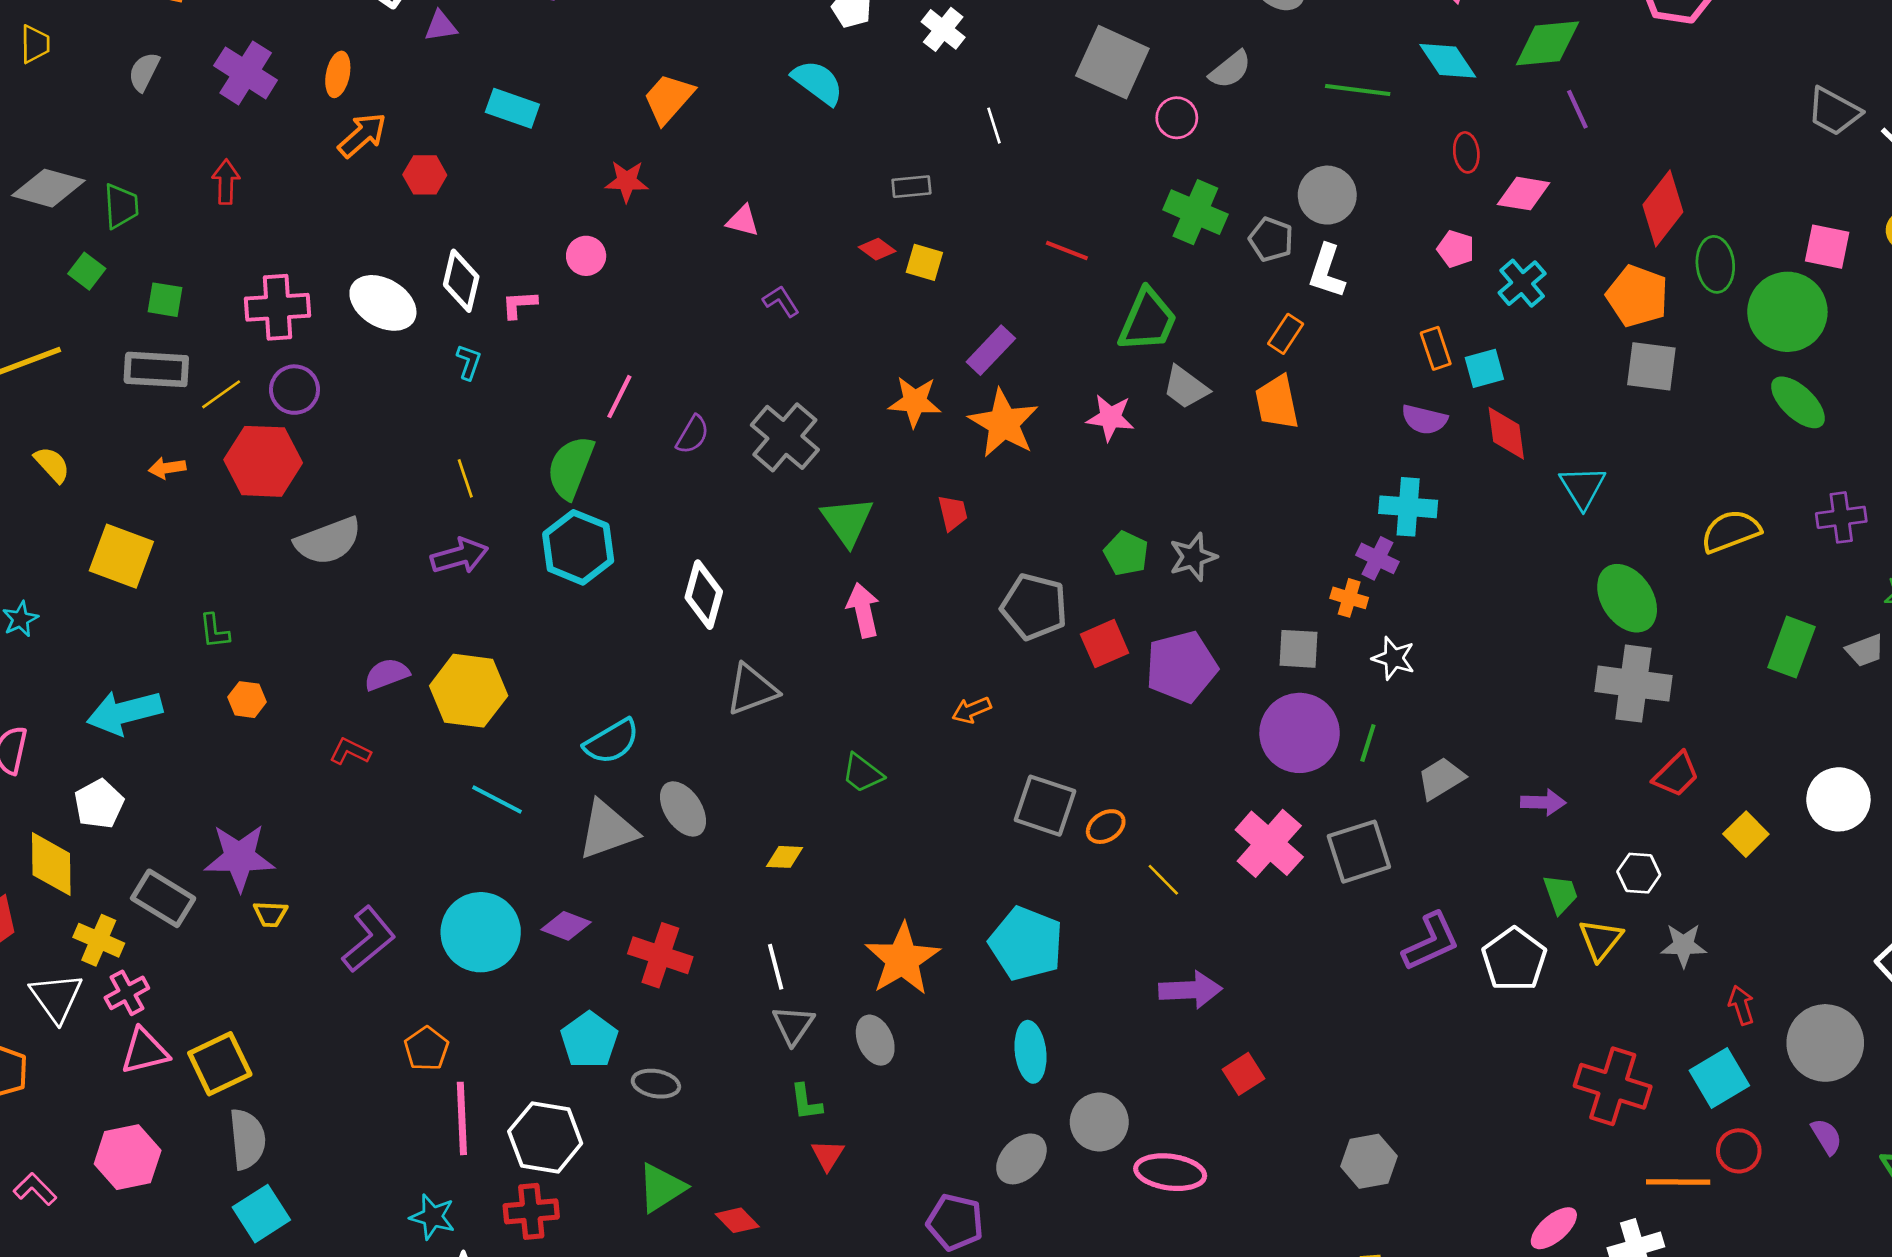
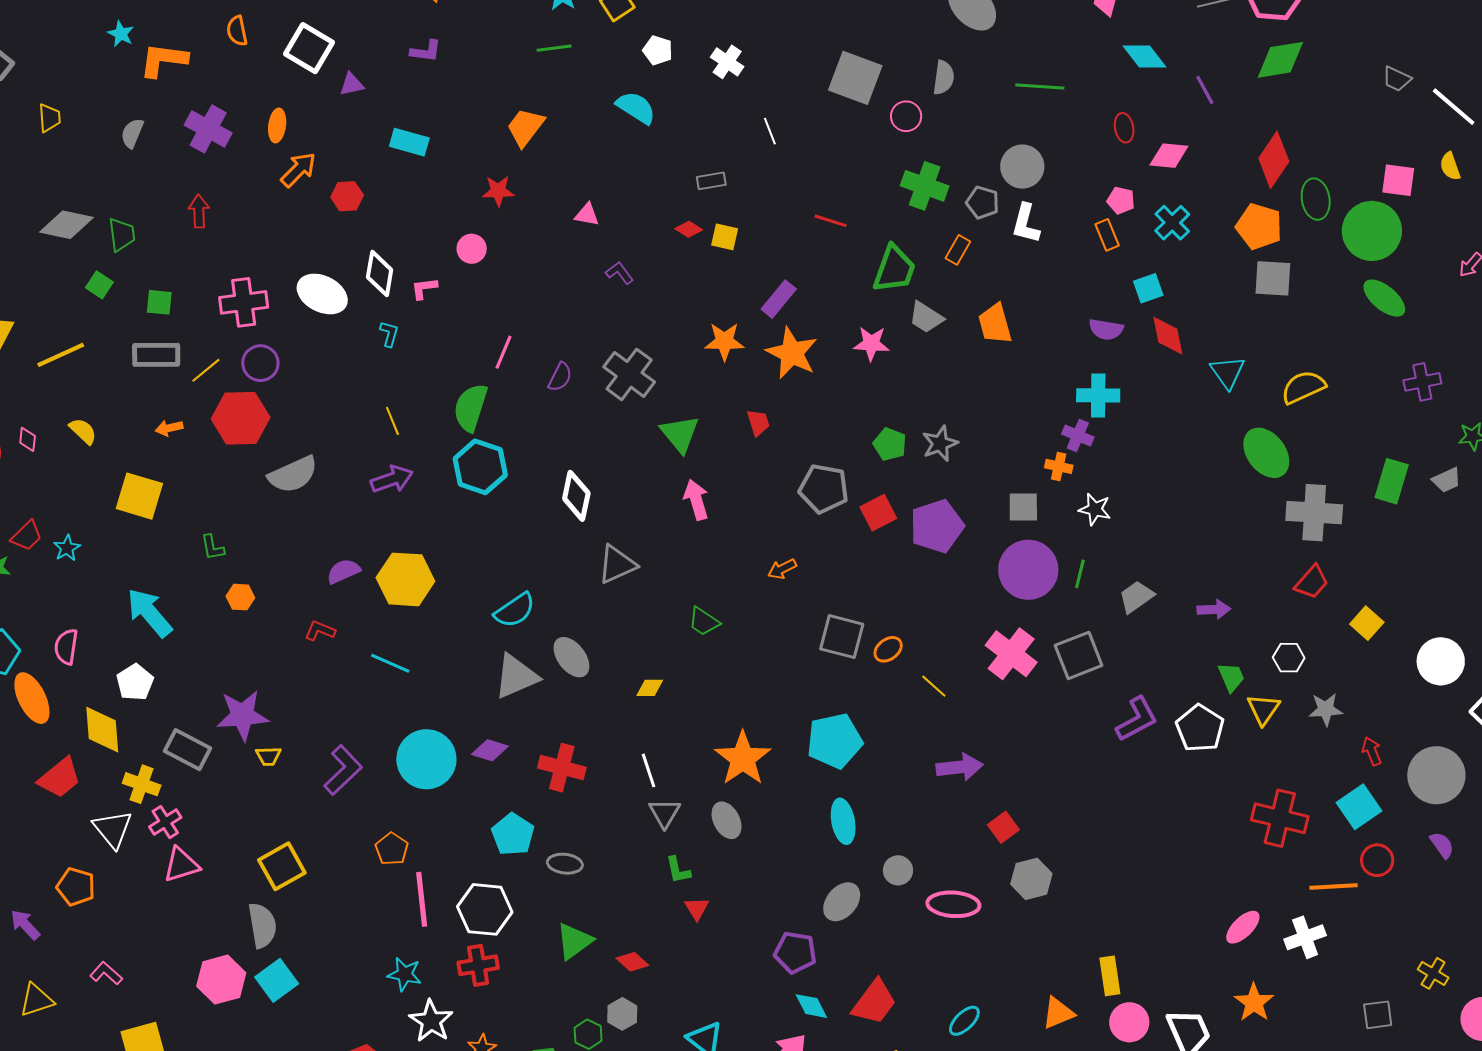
green diamond: (1547, 43) -> (1280, 60), moved
cyan diamond: (1448, 61) -> (1144, 57), moved
gray semicircle: (1230, 70) -> (944, 78), turned -40
gray trapezoid: (1834, 111) -> (1397, 79), size x0.7
orange rectangle: (1286, 334) -> (958, 250), moved
orange rectangle: (1436, 348) -> (1107, 235), moved
yellow semicircle: (1731, 531) -> (1303, 387), moved
gray cross: (1633, 684) -> (1314, 513), moved
cyan arrow: (124, 712) -> (149, 613), turned 68
cyan line: (497, 799) -> (390, 663), moved
white circle: (1838, 799) -> (1441, 661), moved
cyan pentagon: (1026, 944) -> (835, 741), turned -30
yellow square: (220, 1064) -> (282, 866), moved
gray circle: (1099, 1122) -> (898, 870), size x0.7
pink hexagon: (128, 1157) -> (221, 980), moved
gray hexagon: (1369, 1161) -> (1031, 879), moved

